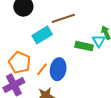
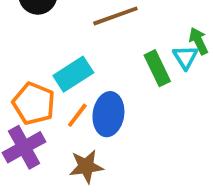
cyan rectangle: (42, 35) -> (73, 74), moved
green rectangle: (84, 46) -> (157, 68), turned 54

